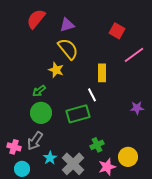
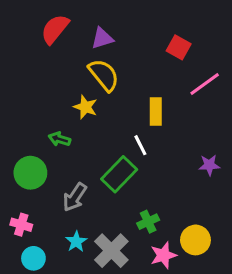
green arrow: (39, 91) -> (59, 139), turned 56
green circle: (41, 113) -> (30, 173), moved
green rectangle: (78, 114) -> (119, 174), turned -30
gray arrow: (35, 141) -> (75, 197), moved

